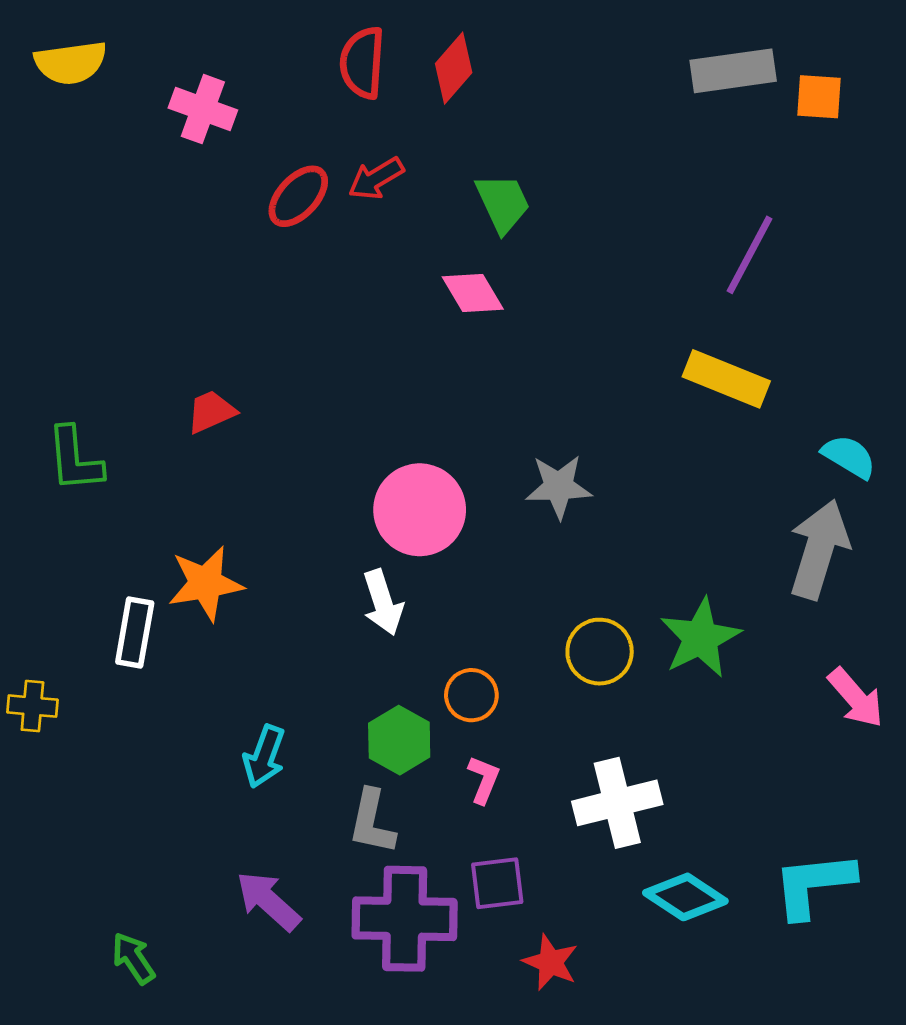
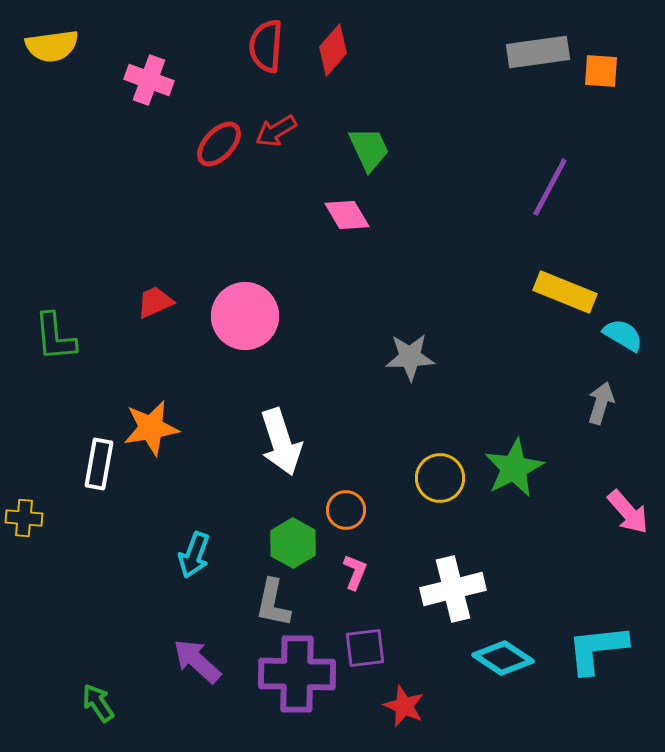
yellow rectangle: (726, 379) -> (565, 292), moved
pink circle: (420, 510) -> (245, 316), moved
gray arrow: (819, 549) -> (601, 403), size x0.6
white arrow: (383, 602) -> (281, 442), size x1.4

